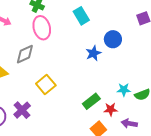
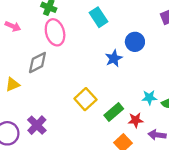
yellow square: (46, 84) -> (85, 99), moved

